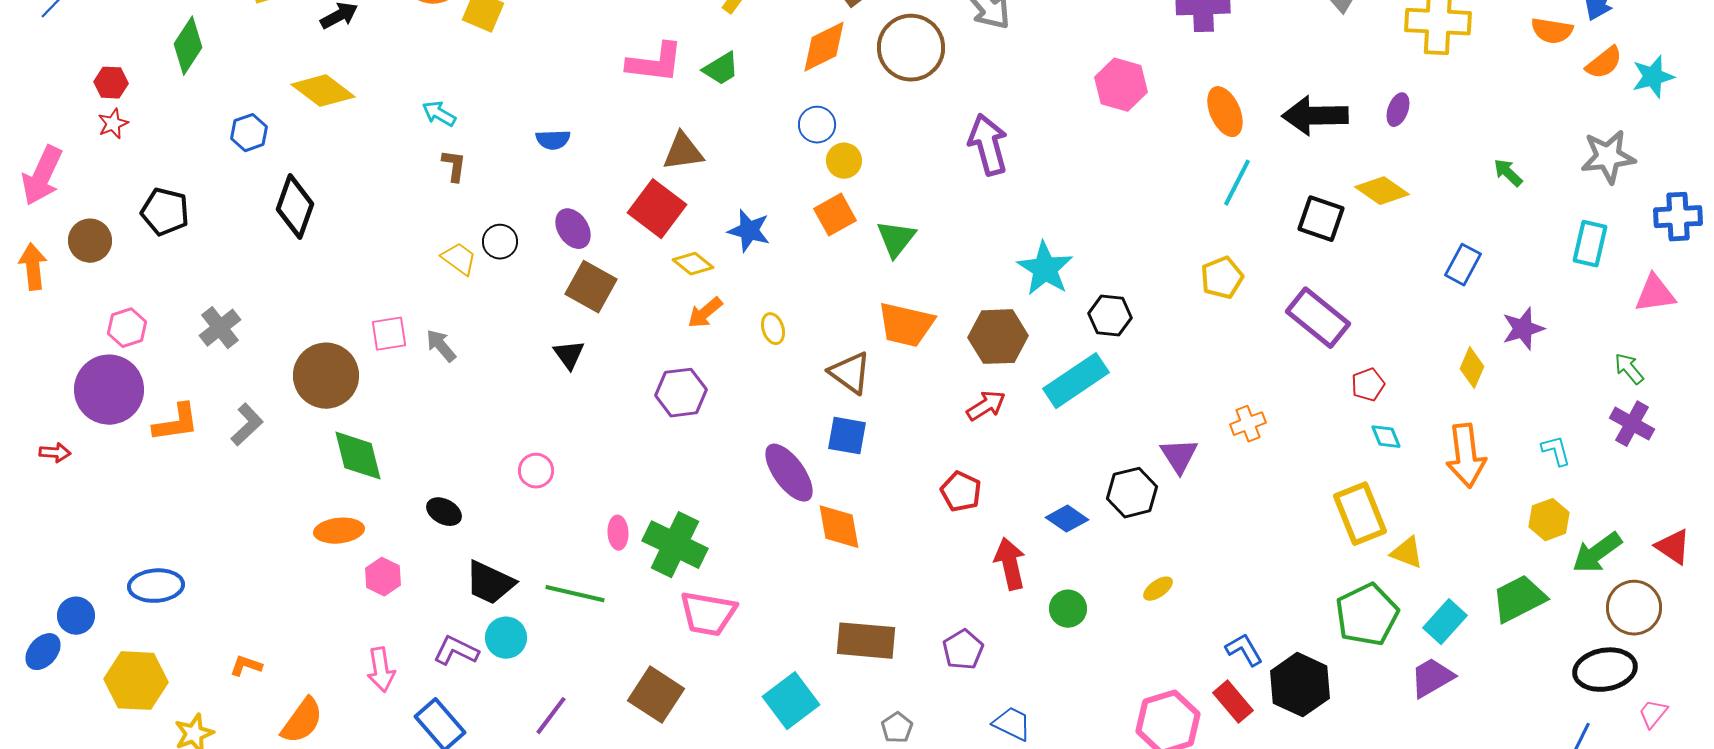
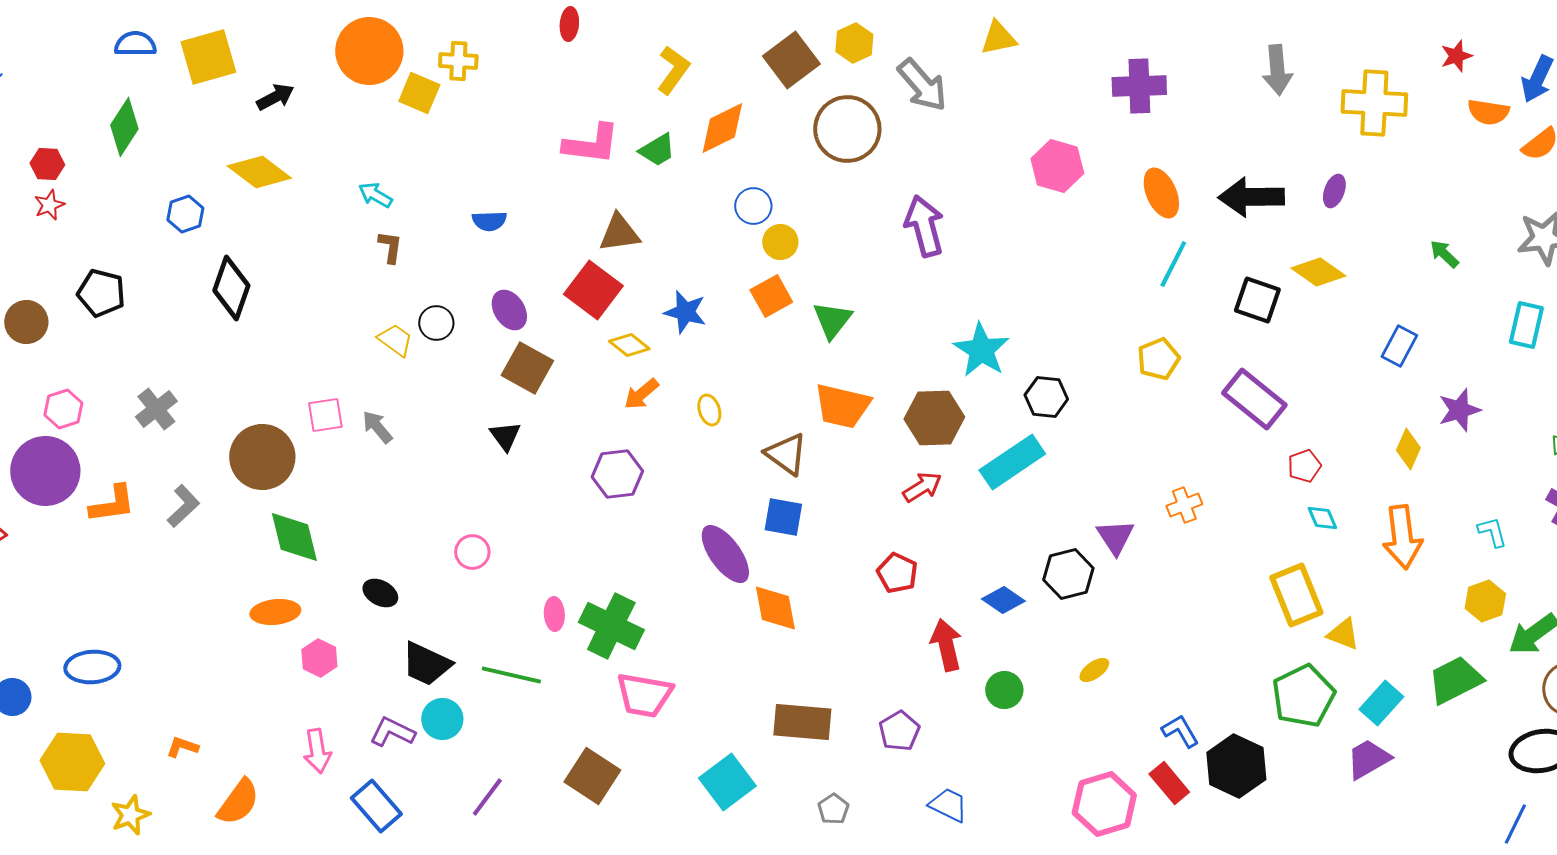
orange diamond: (824, 47) -> (722, 128), moved

